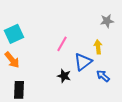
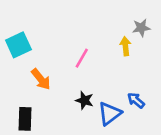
yellow arrow: (98, 47) -> (125, 46), moved
orange arrow: (12, 60) -> (41, 79), moved
blue triangle: (83, 62) -> (110, 114), moved

